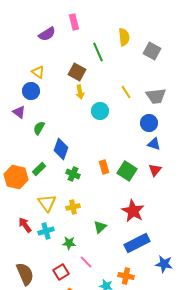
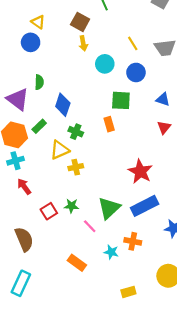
purple triangle: (19, 112) -> (18, 99), moved, size x1.6
blue circle: (149, 123) -> (136, 72), moved
green semicircle: (39, 128) -> (39, 82), turned 152
green square: (127, 171) -> (121, 100), moved, turned -30
yellow triangle: (47, 203) -> (60, 150), moved, turned 42
green triangle: (100, 227) -> (109, 208), moved, size x1.6
cyan cross: (46, 231) -> (16, 161), moved
red square: (61, 272) -> (49, 211), moved

